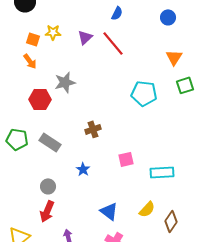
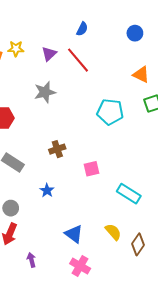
orange triangle: (174, 57) -> (141, 75), turned -36
gray star: (65, 82) -> (45, 92), moved
pink square: (126, 159) -> (91, 169), moved
cyan rectangle: (162, 172) -> (129, 194), turned 35
yellow semicircle: (147, 209) -> (113, 232), turned -84

